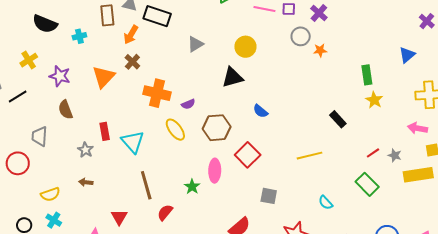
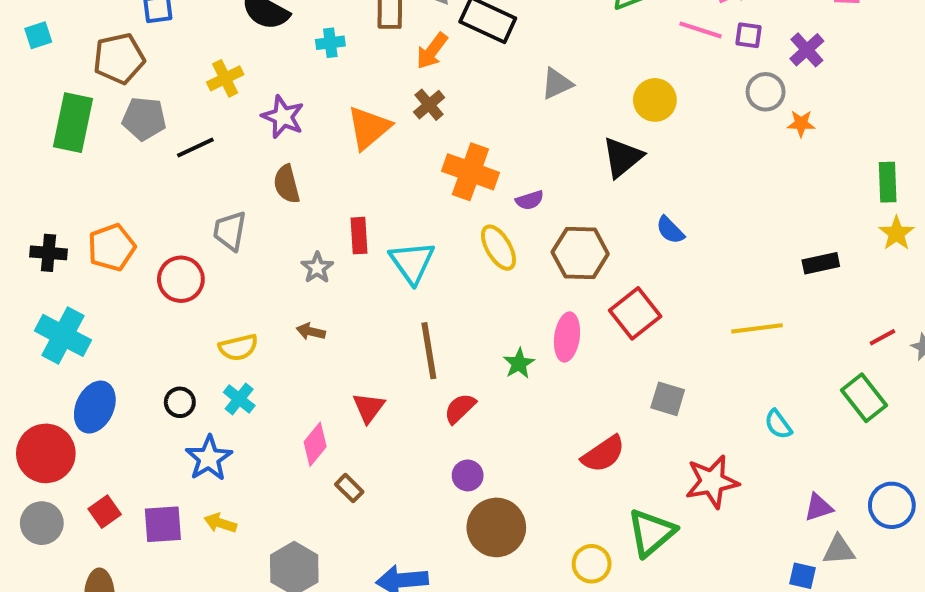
black triangle: (232, 77) -> (622, 157), turned -30
black rectangle: (338, 119) -> (821, 263), turned -66

